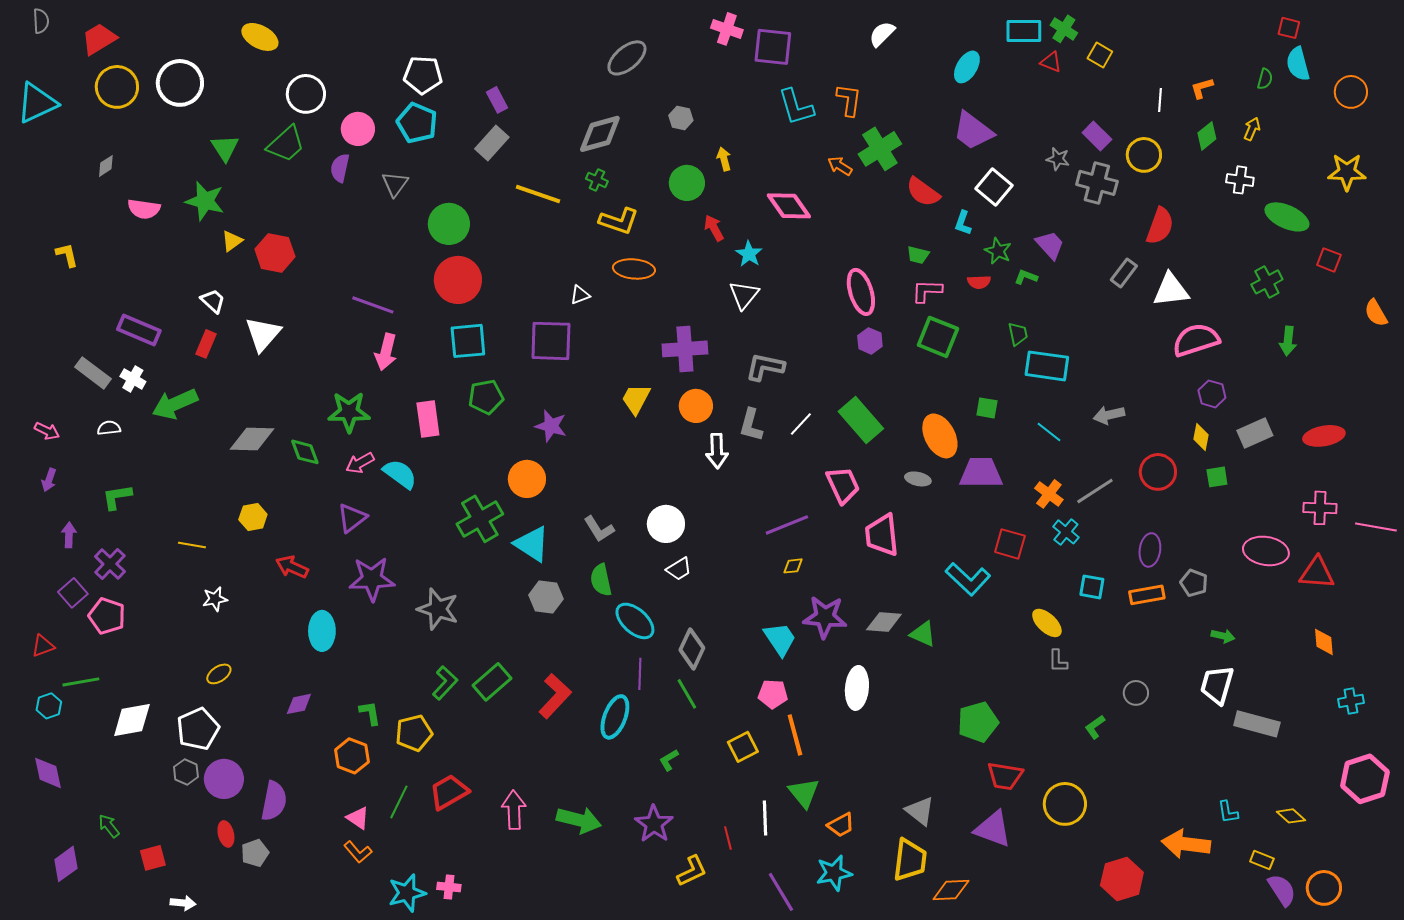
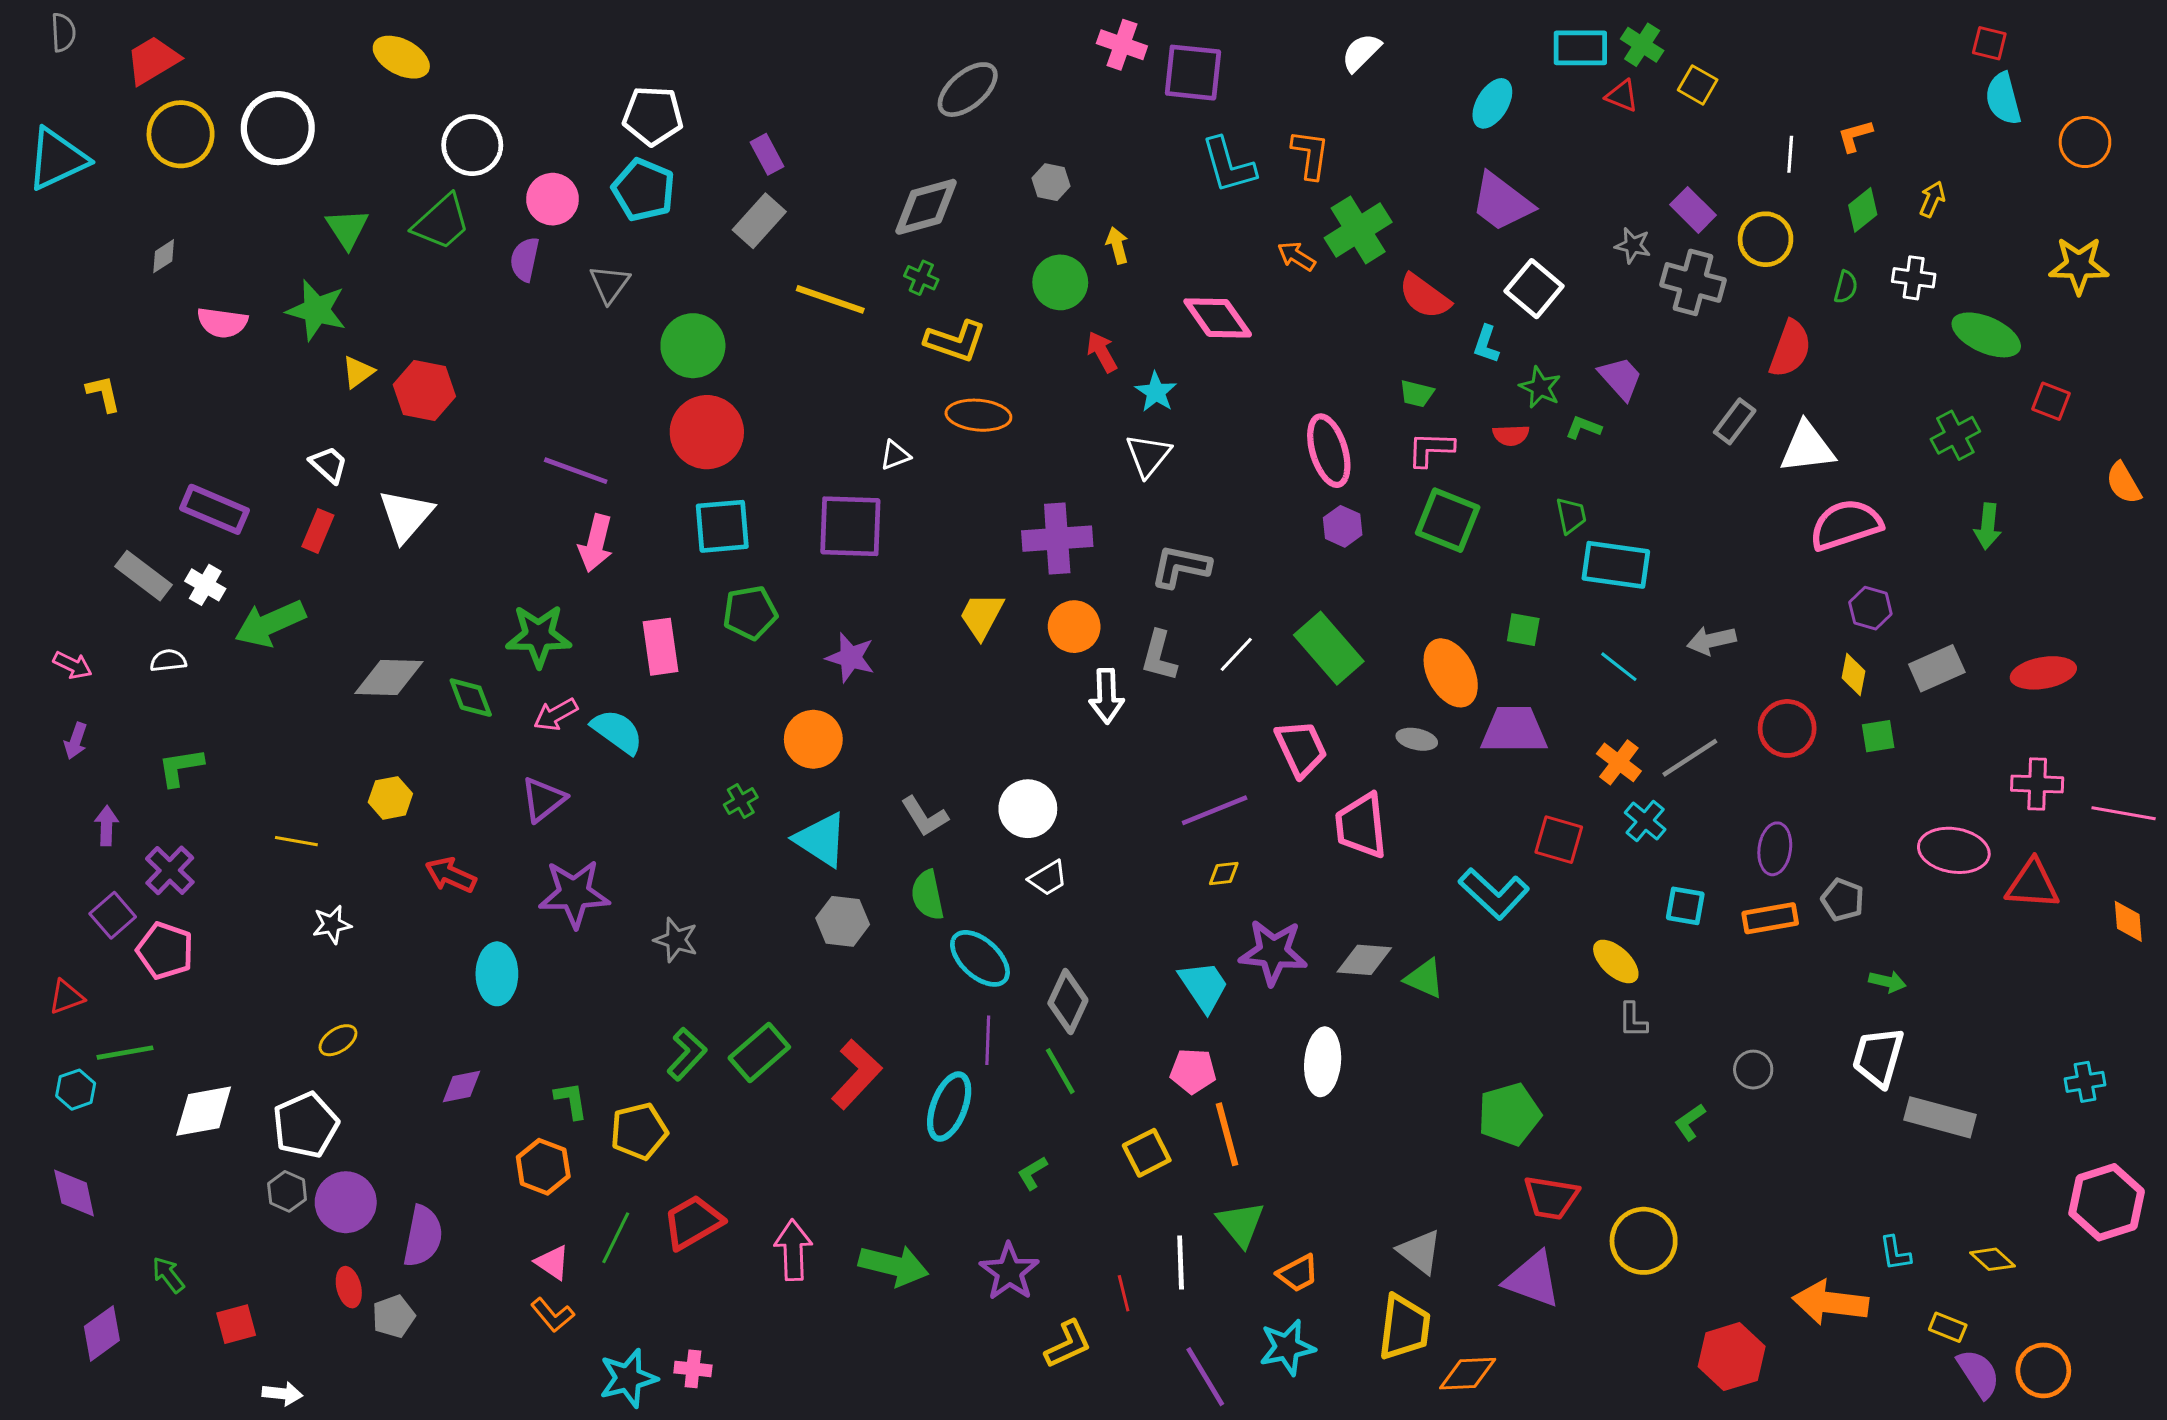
green semicircle: (1265, 79) -> (1846, 287), moved
green cross: (480, 519) -> (741, 801), size x0.5
gray star: (438, 609) -> (676, 940), size x0.7
orange diamond: (1324, 642) -> (2128, 921), moved

